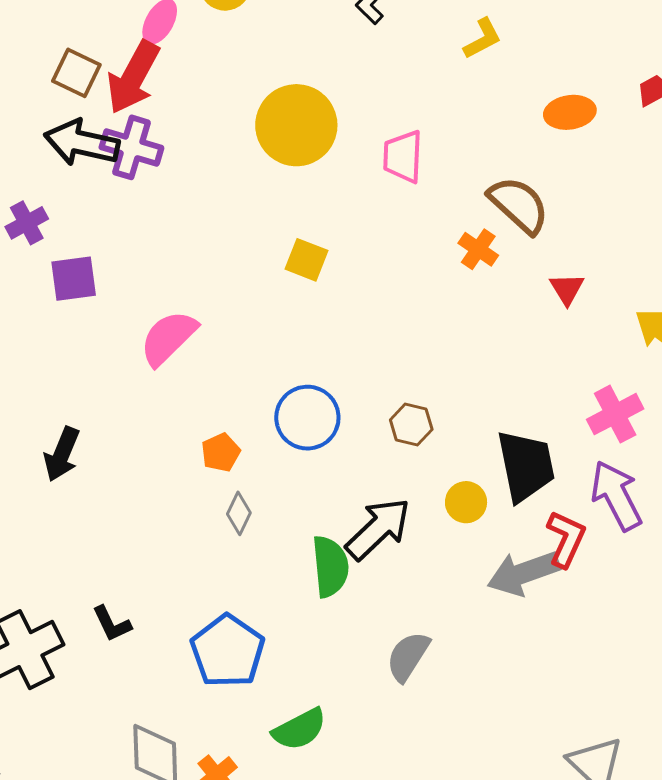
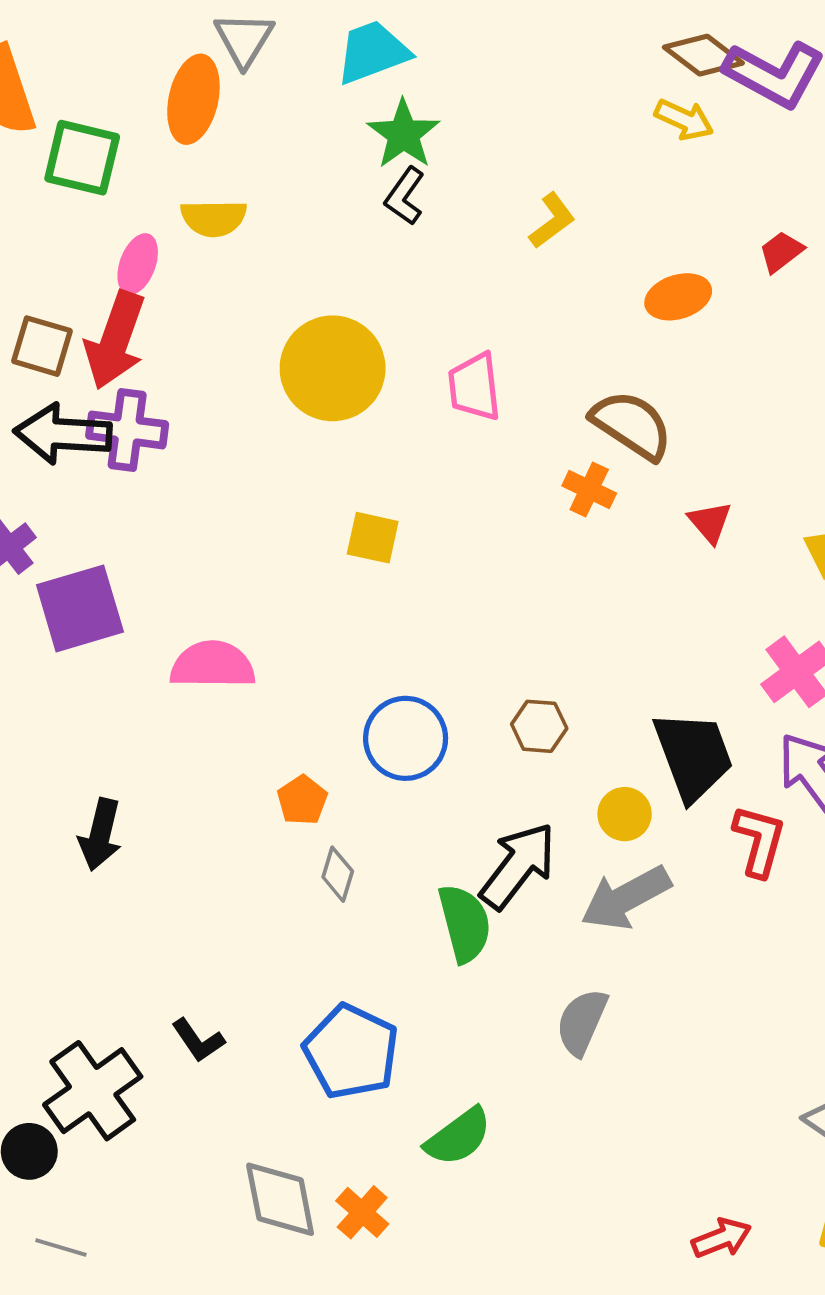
purple square: (74, 279) -> (80, 608), size x1.4
pink semicircle: (168, 338) -> (213, 665), turned 54
gray arrow: (523, 573) -> (626, 898), moved

